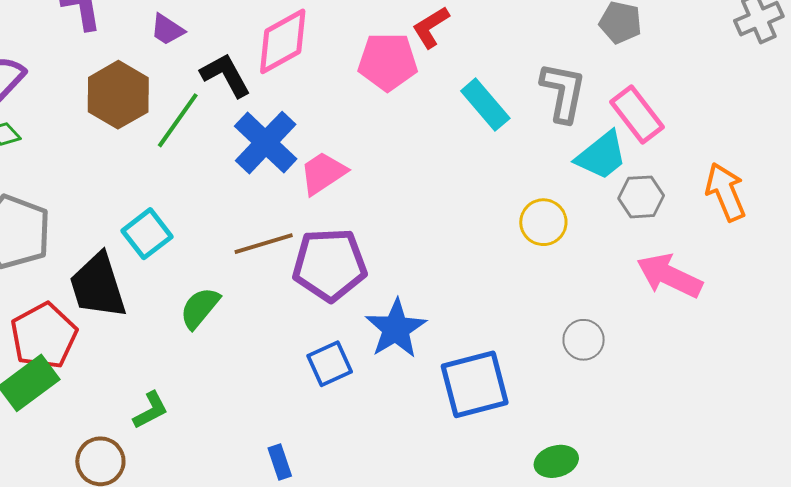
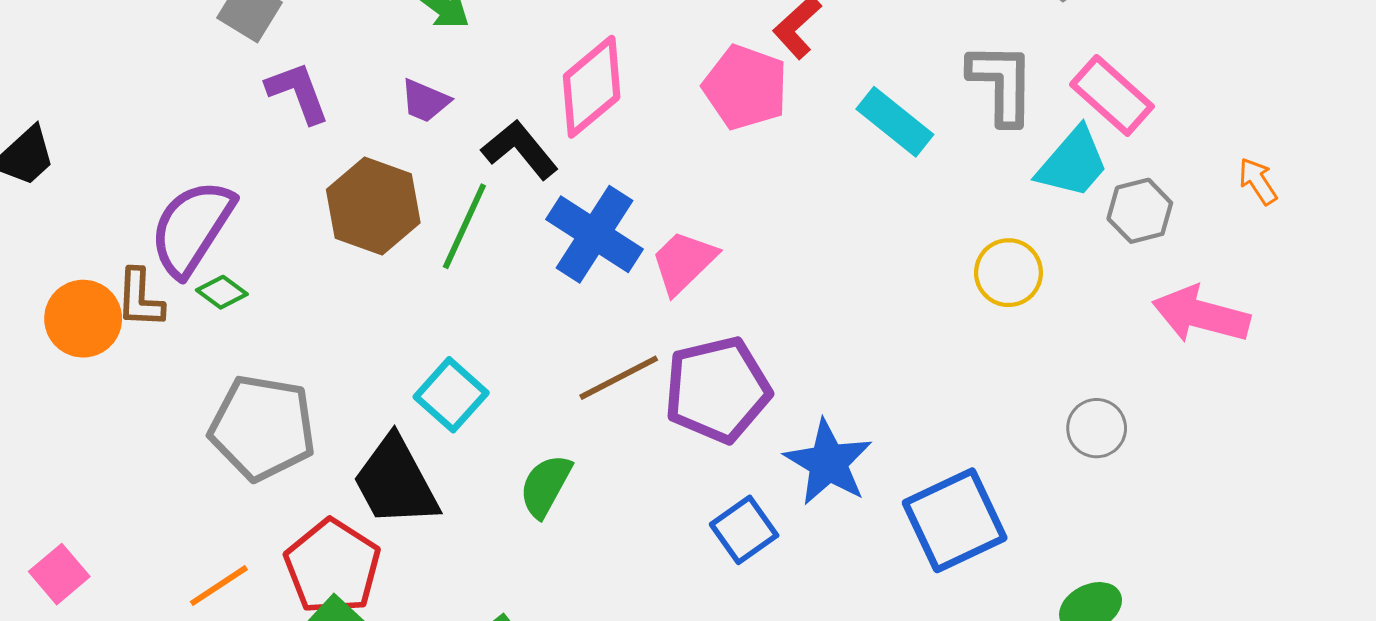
pink pentagon: (388, 62) -> (745, 87), turned 30
orange arrow: (726, 192) -> (1258, 181), size x0.6

